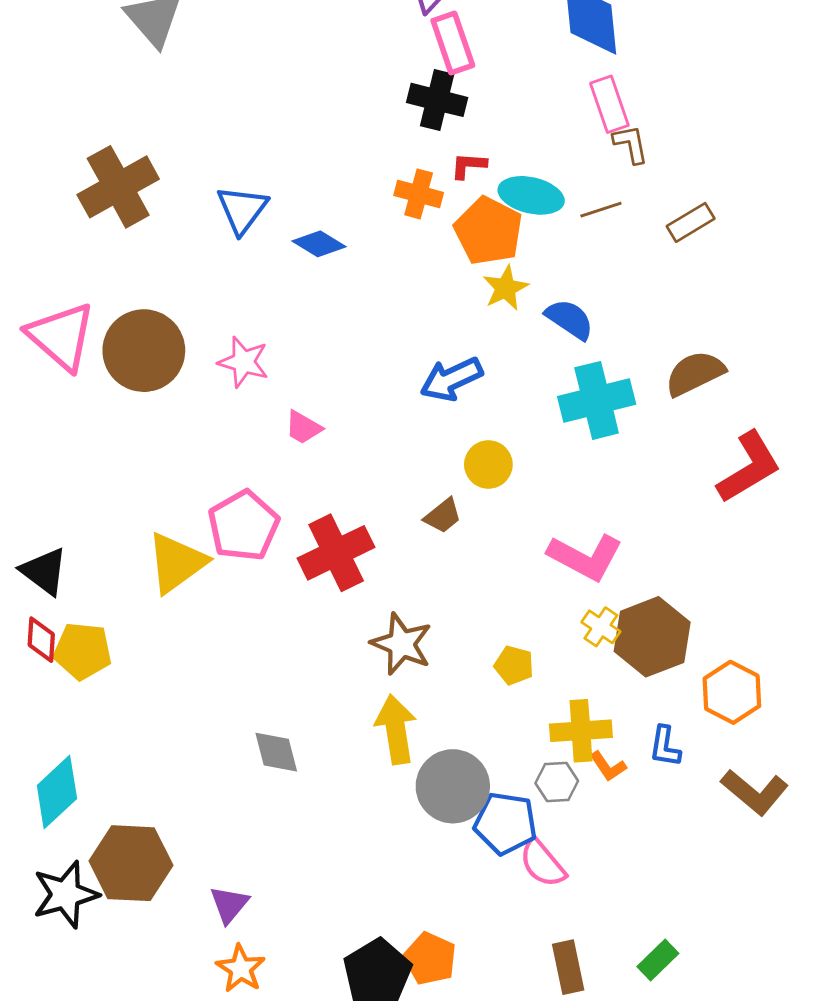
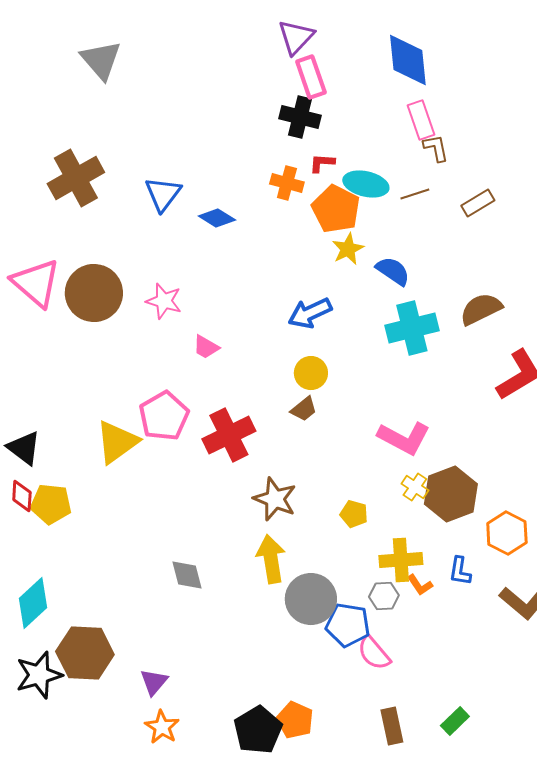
yellow circle: (488, 464) -> (311, 373), moved

